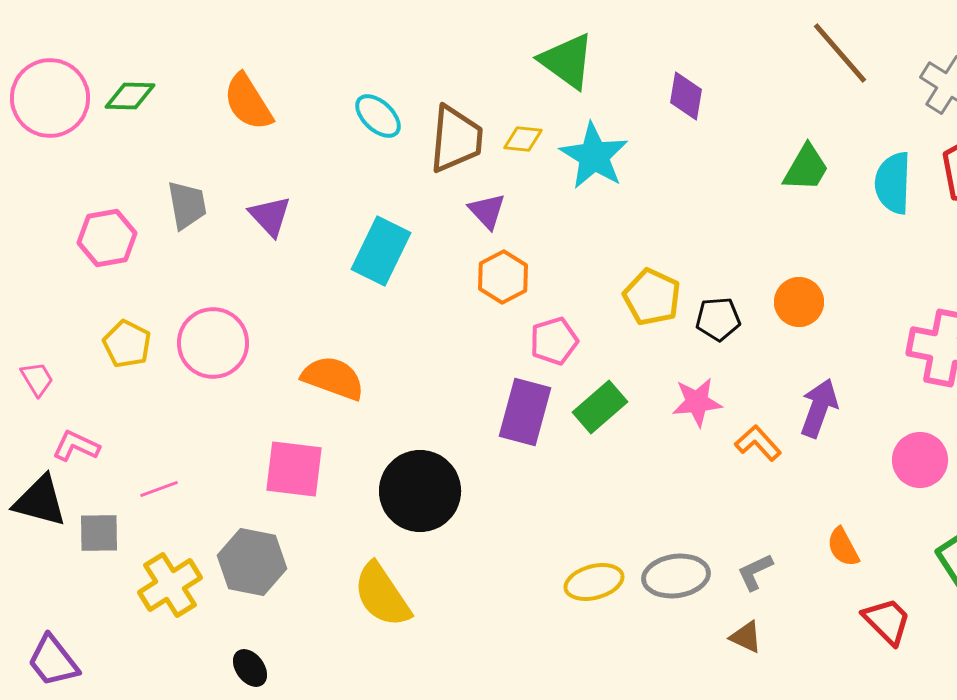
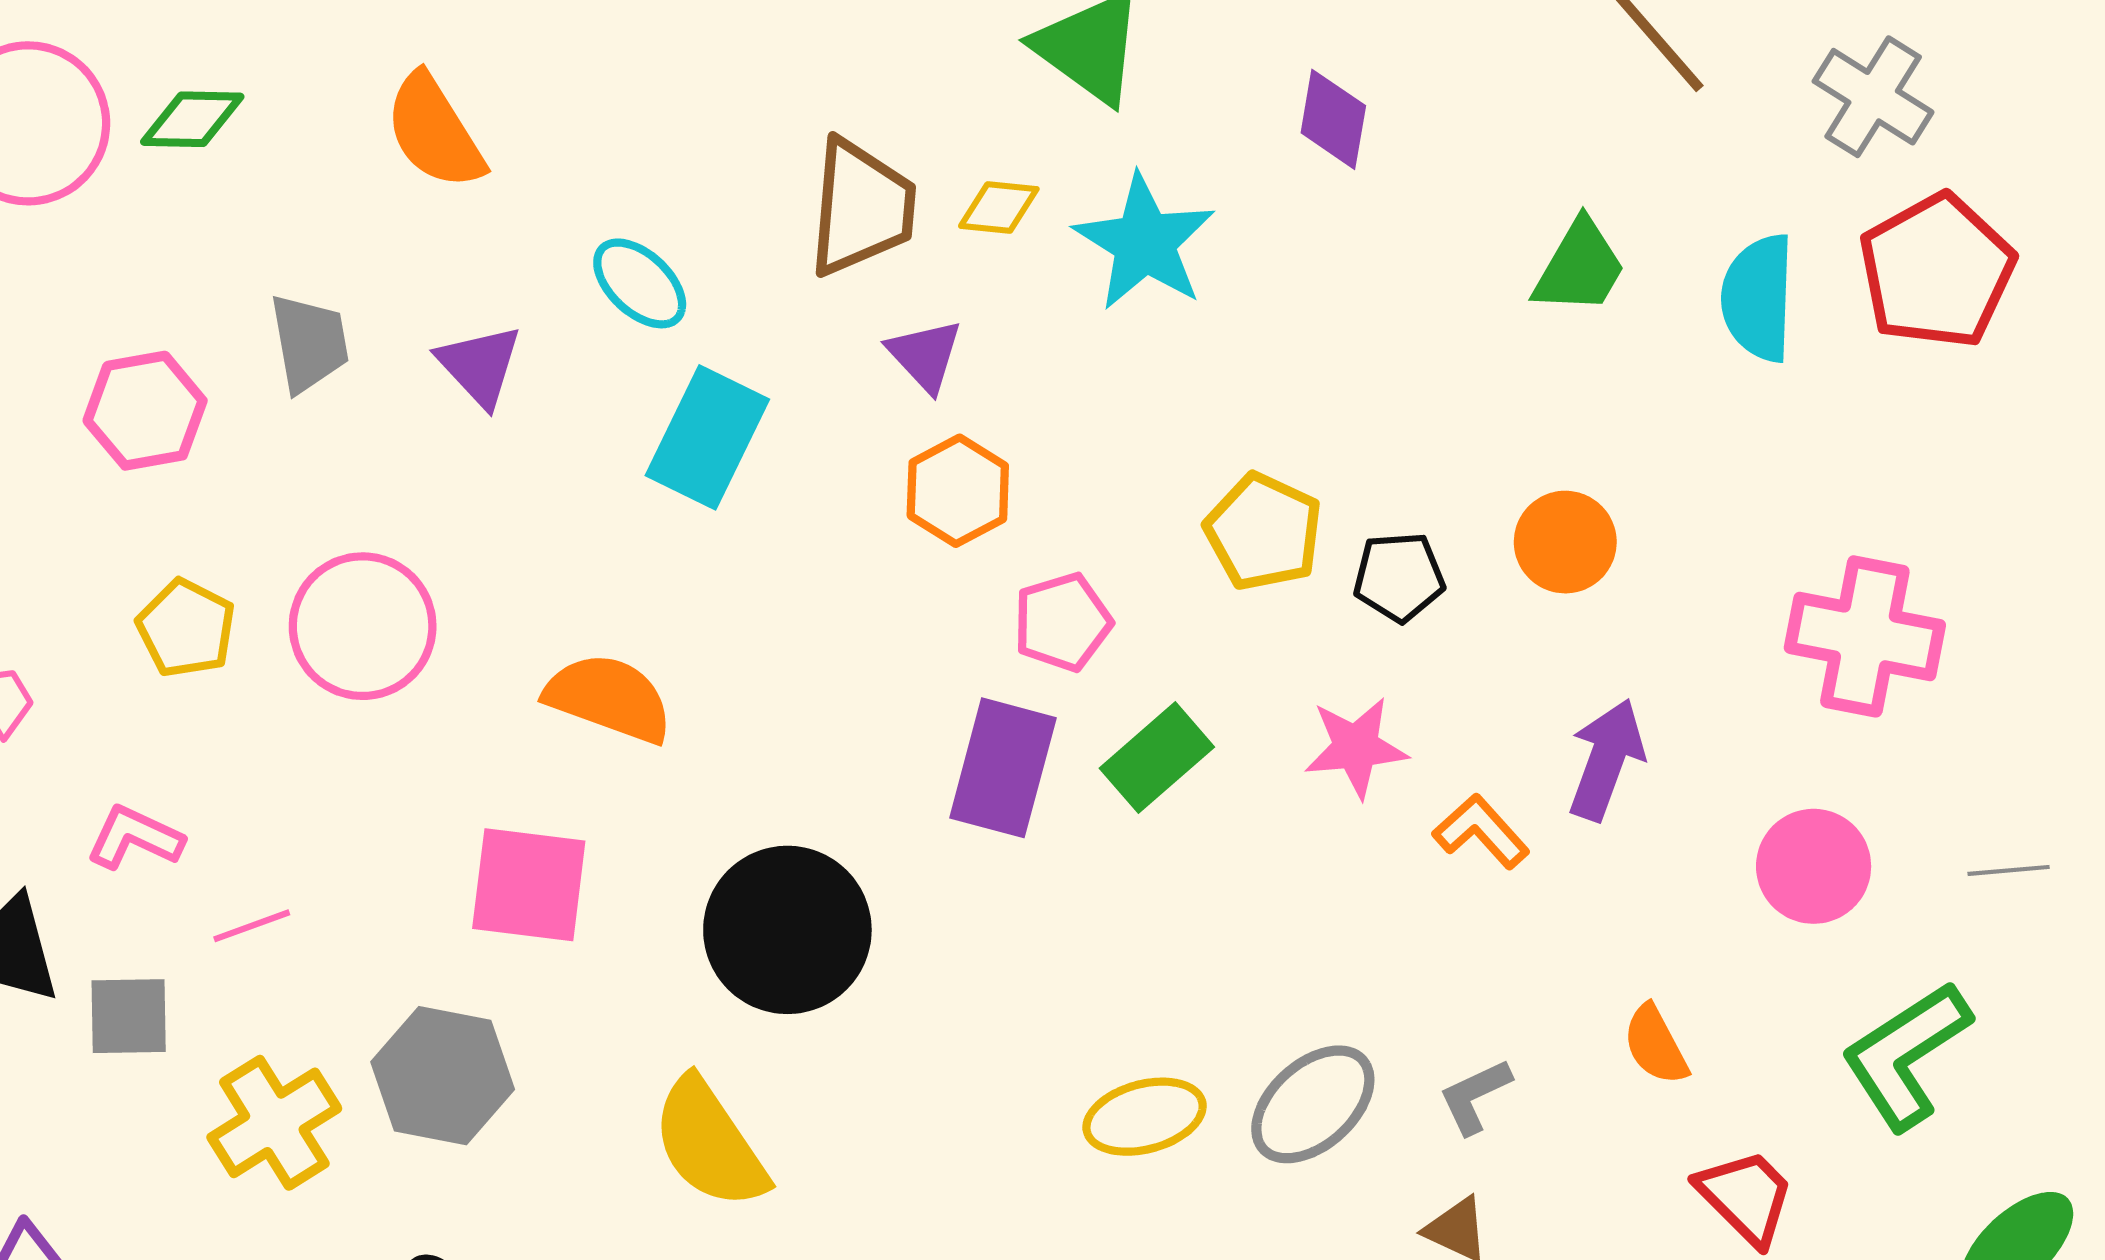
cyan ellipse: (378, 116) -> (640, 283), moved
pink L-shape: (76, 446) -> (135, 838), moved
gray ellipse: (676, 576) -> (1313, 1104), turned -34

